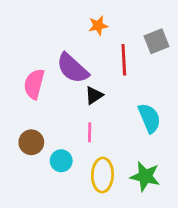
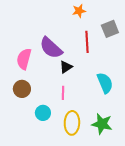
orange star: (98, 26) -> (79, 11), moved
brown circle: (31, 142) -> (22, 89), moved

